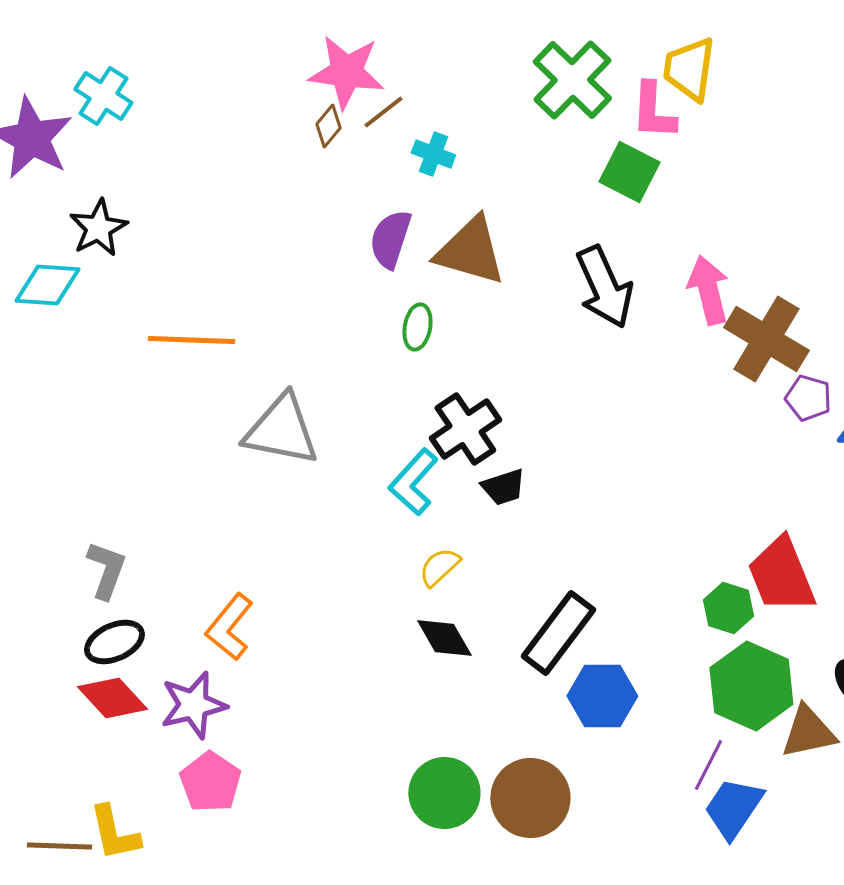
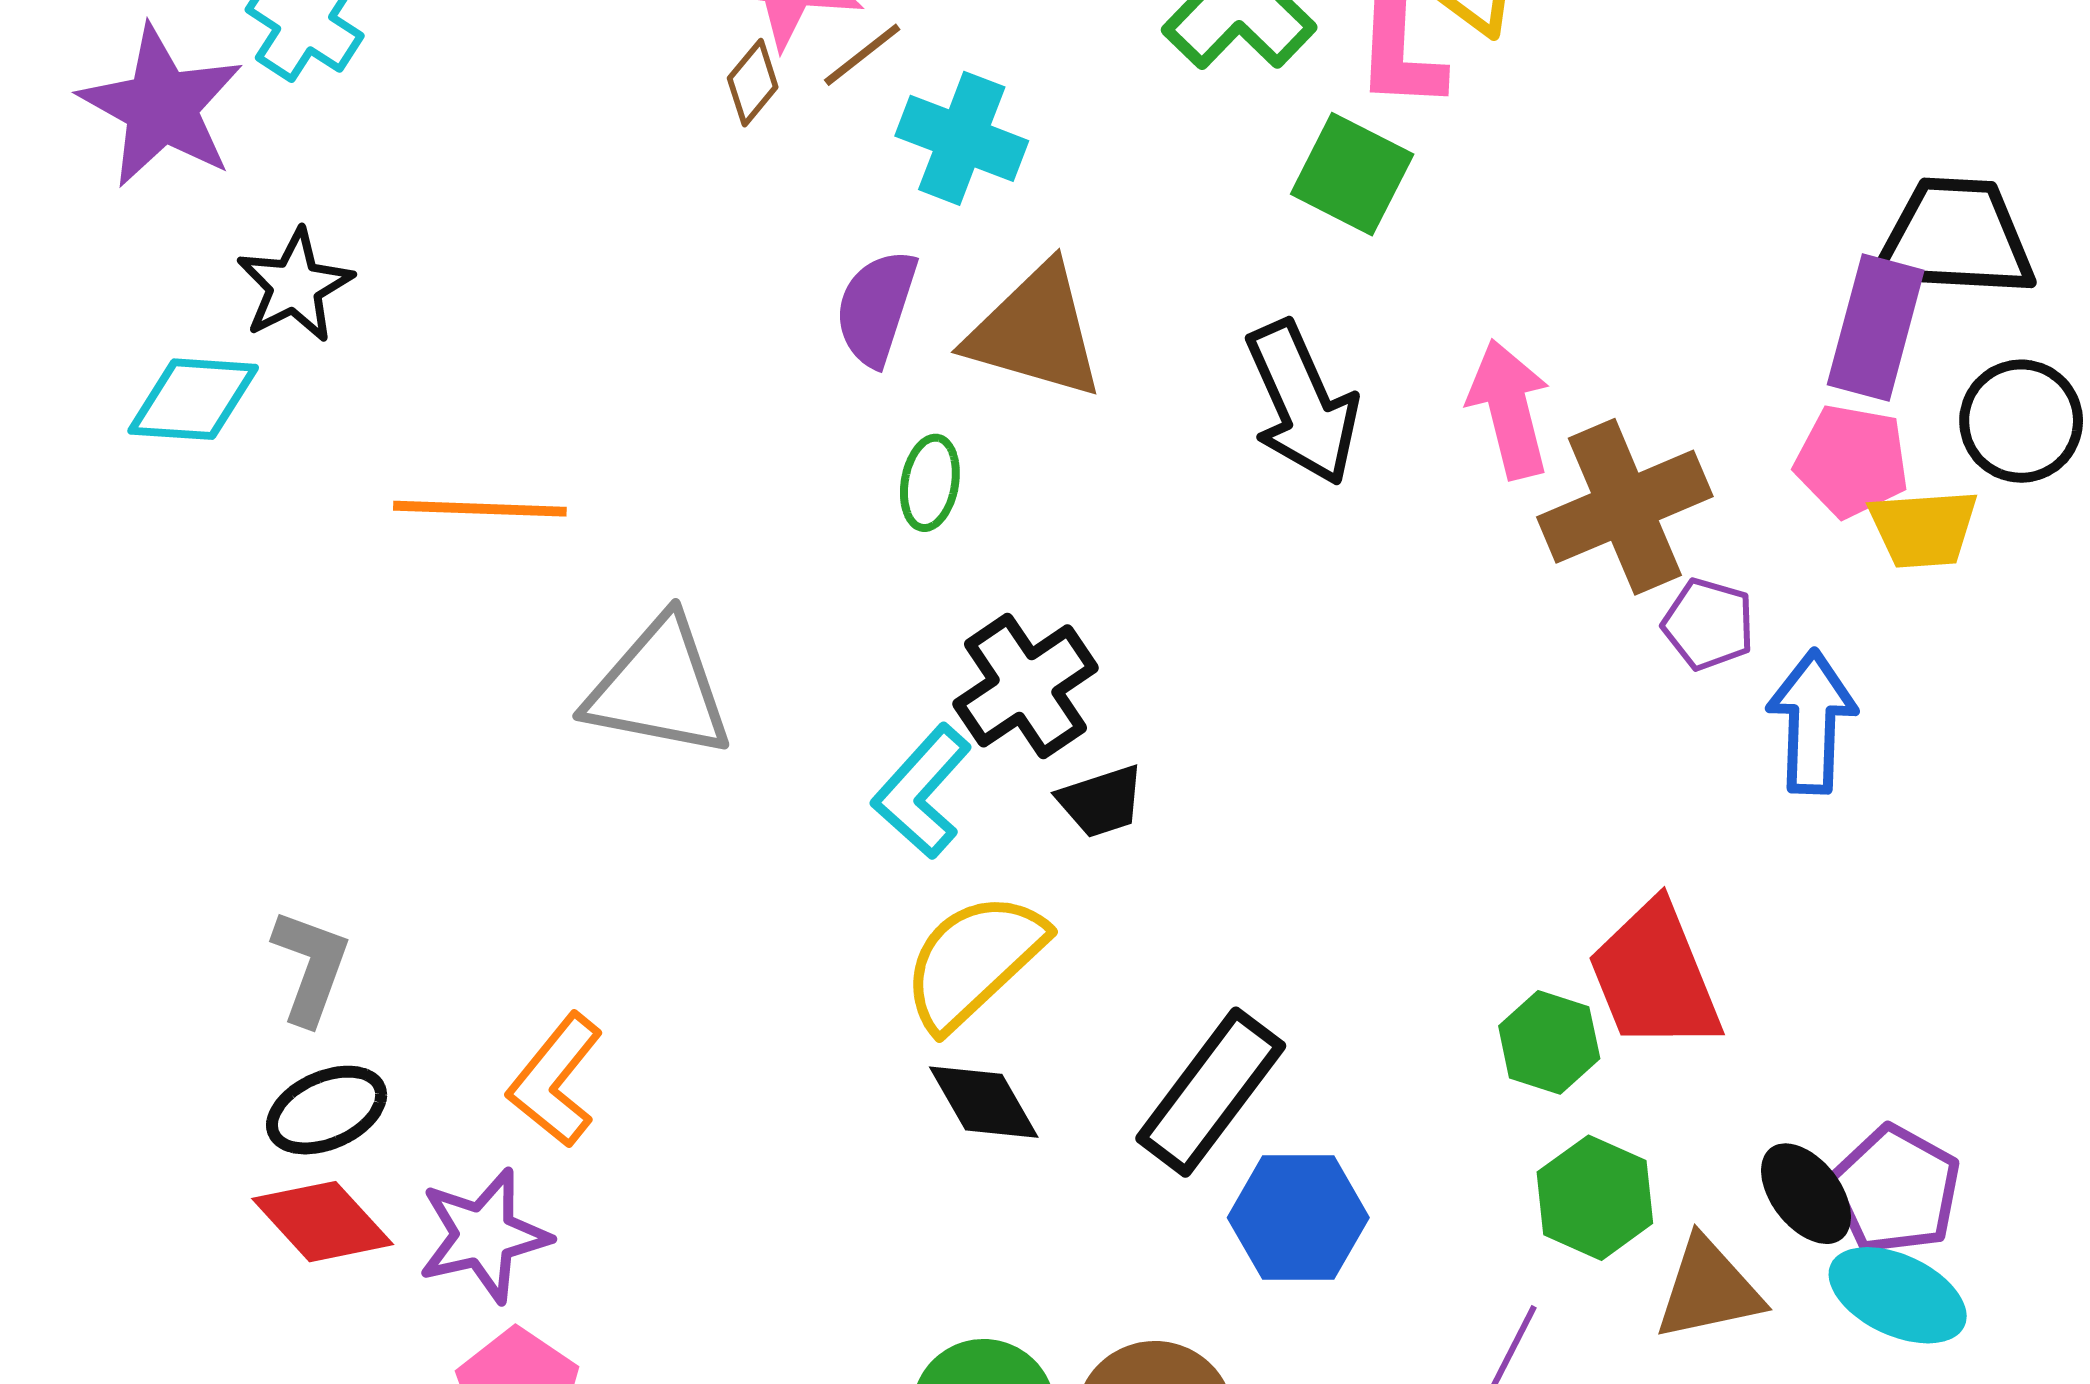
cyan cross: (433, 154) -> (962, 138), size x1.5
brown cross: (766, 339) -> (1625, 507), turned 36
yellow semicircle: (439, 567) -> (974, 961), size x1.8
green hexagon: (751, 686) -> (1595, 1198), size x0.7

